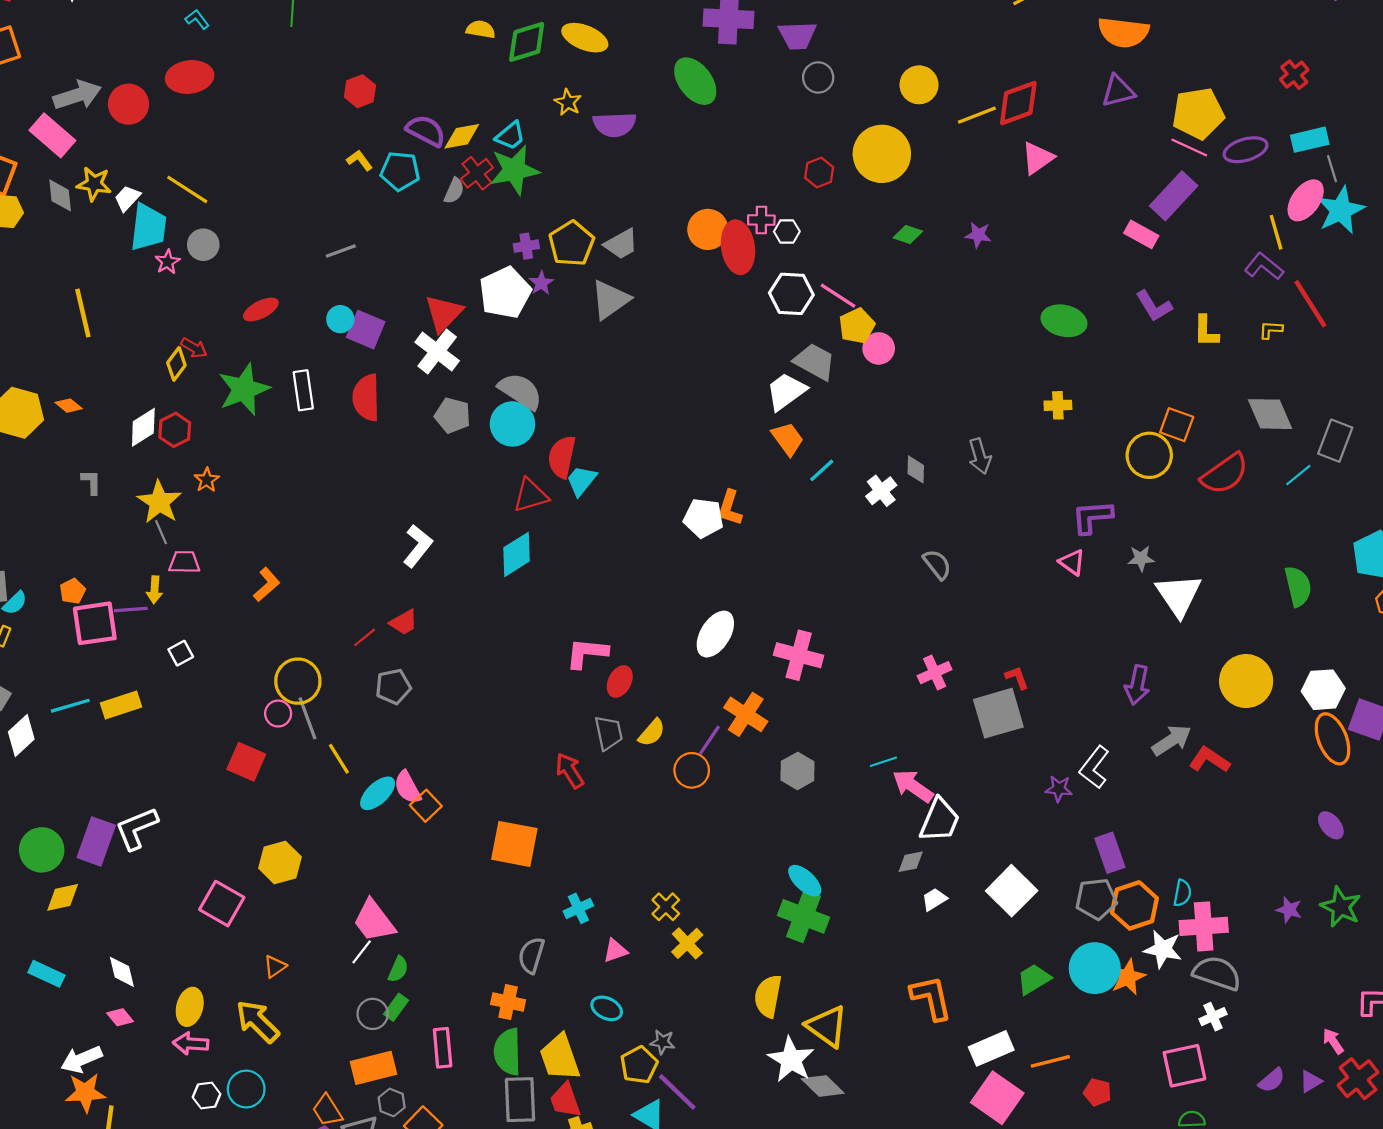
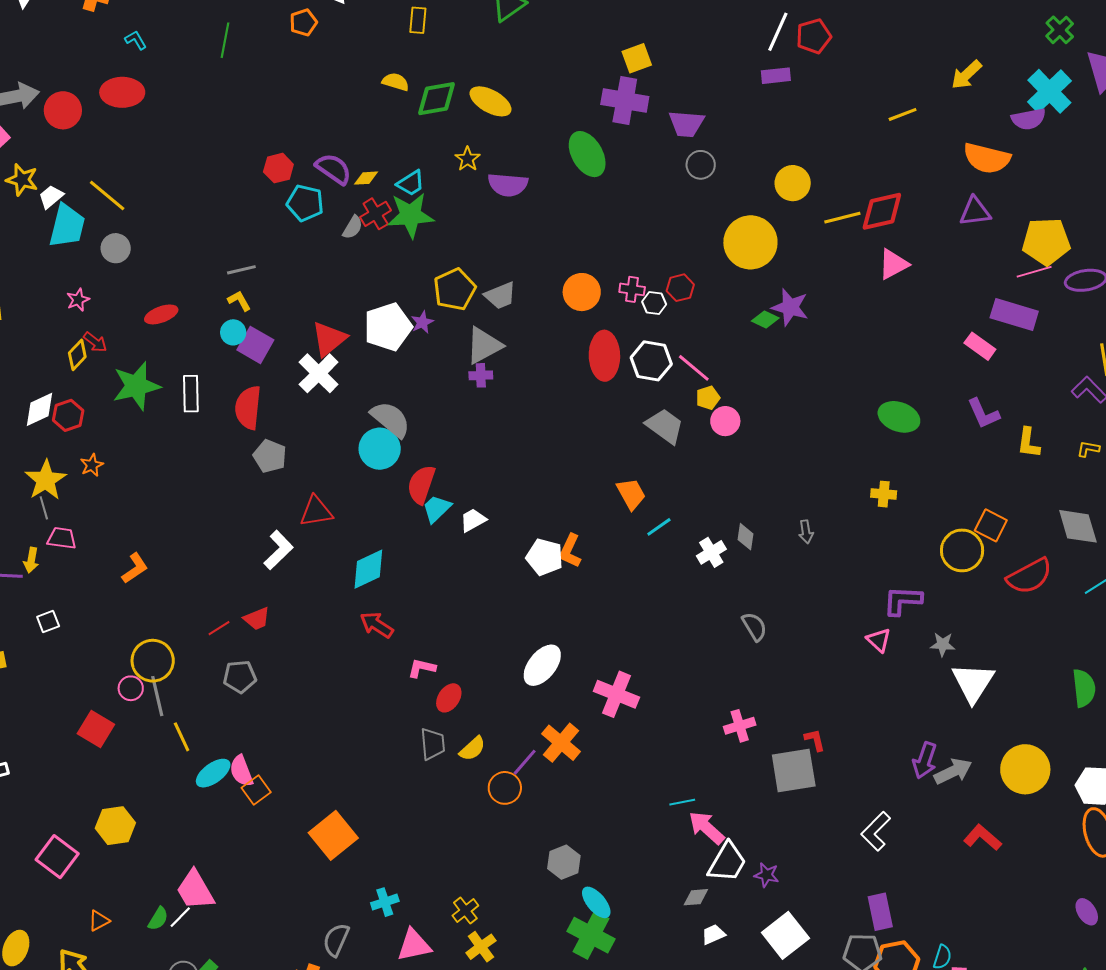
red hexagon: (360, 91) -> (278, 168), moved
yellow diamond: (462, 136) -> (366, 178), size x0.7
pink line: (1189, 147) -> (1034, 272), turned -48
yellow L-shape: (359, 160) -> (239, 301), moved
red hexagon: (819, 172) -> (680, 288), moved
purple rectangle: (1174, 196) -> (1014, 314), turned 57
purple star: (978, 235) -> (790, 307), moved, size x1.5
purple cross: (526, 246) -> (481, 375), moved
red ellipse: (738, 247) -> (604, 356), moved
pink star: (168, 262) -> (78, 300), moved
yellow pentagon: (857, 326) -> (708, 398), size x0.7
white trapezoid: (786, 391) -> (473, 520), moved, size x0.7
gray pentagon: (453, 415) -> (270, 456), moved
gray arrow: (980, 456) -> (806, 532), size x0.7
red triangle: (530, 495) -> (316, 511), moved
pink L-shape: (587, 653) -> (422, 668), size x0.7
gray arrow: (1172, 740) -> (953, 771), moved
red arrow: (570, 771) -> (377, 625), moved, turned -32
gray hexagon: (798, 771) -> (564, 862), moved
purple star: (1059, 789) -> (767, 875), moved
orange square: (514, 844) -> (333, 835), turned 33
pink triangle: (615, 951) -> (414, 945), size x1.5
green semicircle: (398, 969) -> (158, 919), moved

